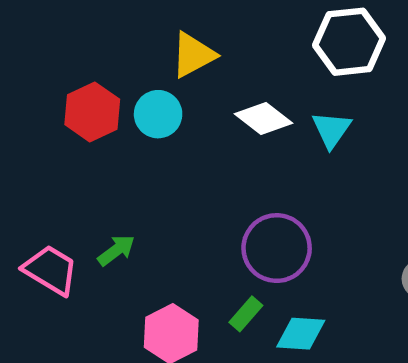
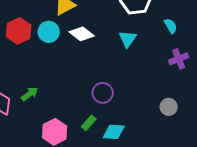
white diamond: (263, 119) -> (82, 34), moved
purple circle: (277, 248) -> (103, 93), size x0.7

